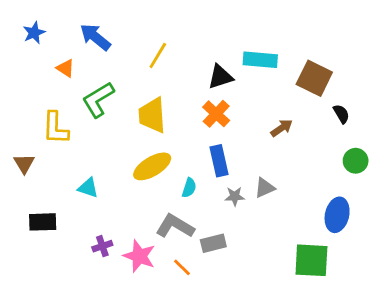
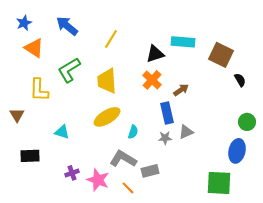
orange triangle: (65, 68) -> (34, 48), moved, size x1.5
brown arrow: (282, 128) -> (181, 90), moved
blue rectangle: (219, 161) -> (167, 113), moved
green circle: (356, 161) -> (247, 122), moved

